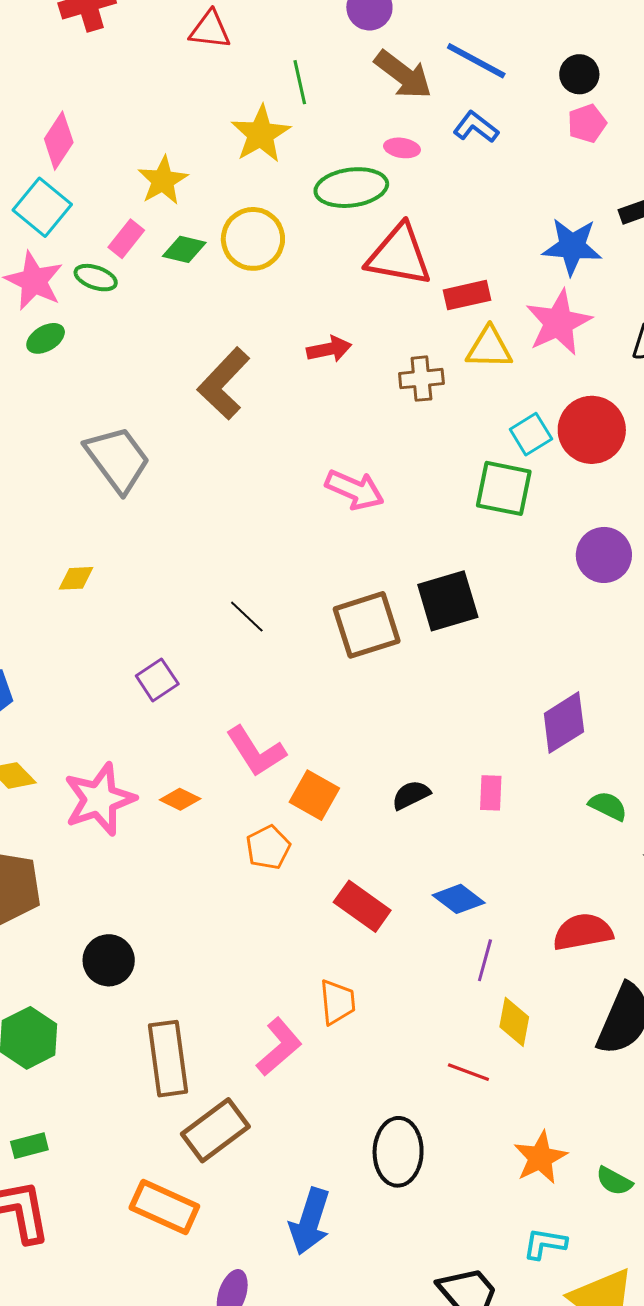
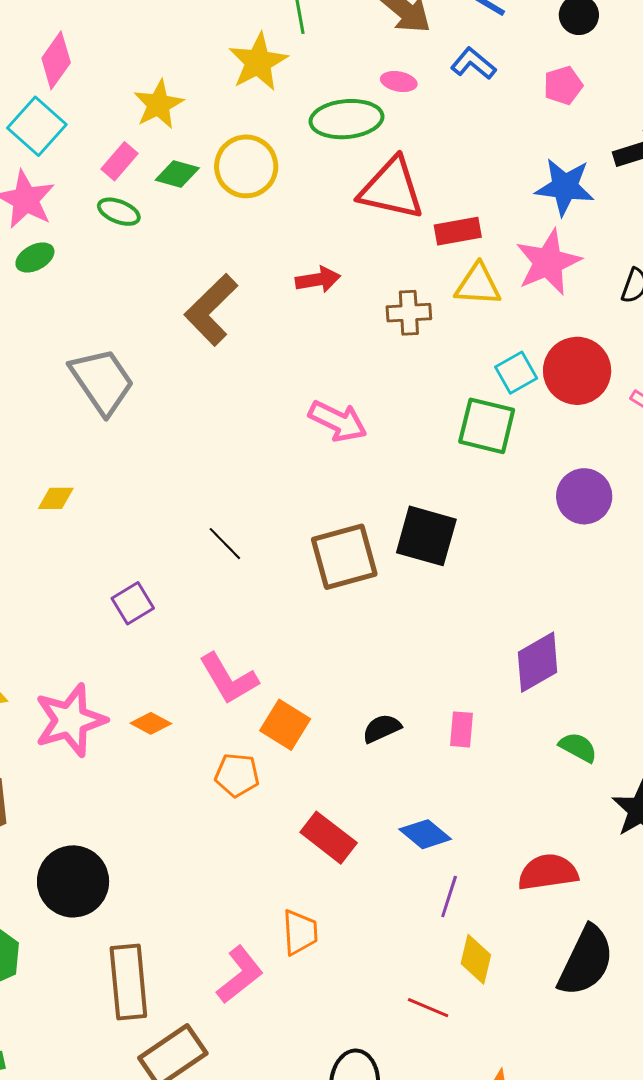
pink pentagon: (587, 123) -> (563, 85), moved
green ellipse: (96, 278) -> (119, 212), moved
black square: (448, 601) -> (426, 536), turned 30
orange pentagon: (268, 847) -> (237, 775), turned 30
black circle: (109, 960) -> (73, 881), size x1.4

